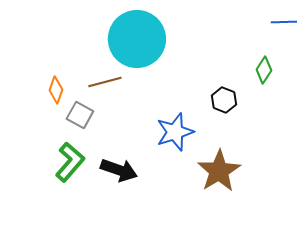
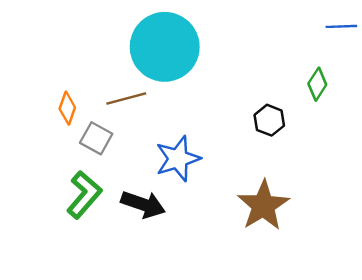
blue star: (175, 132) -> (178, 159), moved

